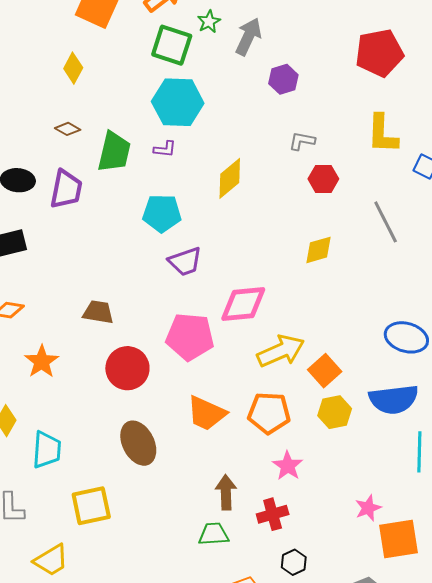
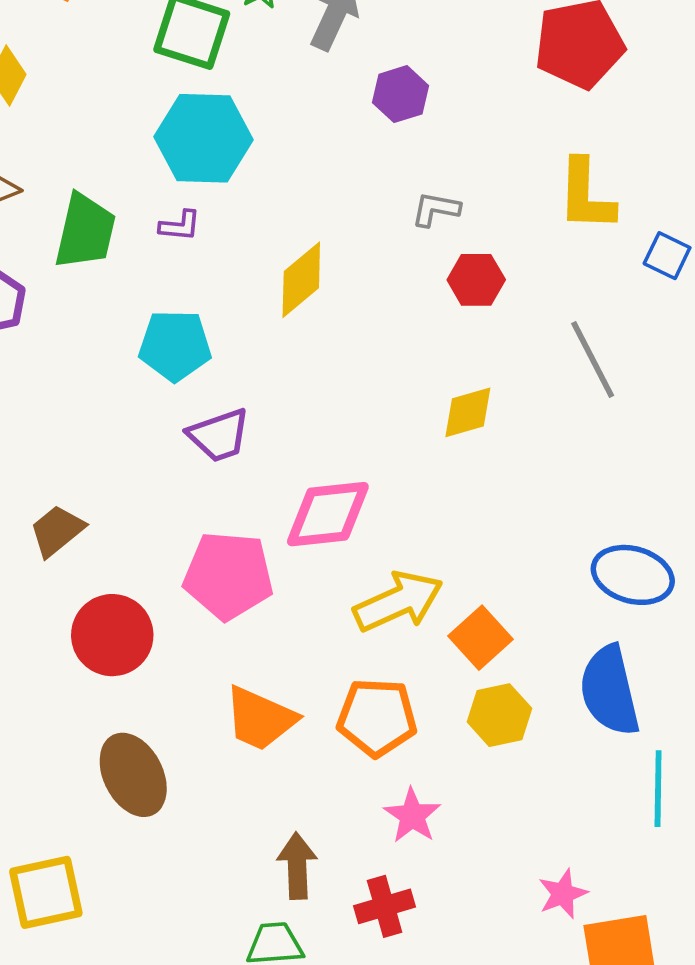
brown trapezoid: (98, 312) -> (57, 531), turned -48
blue semicircle: (394, 399) -> (610, 691), turned 84

